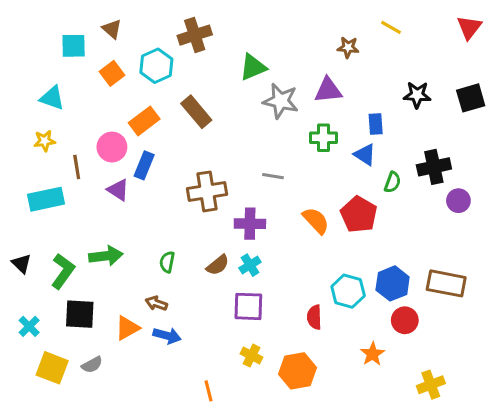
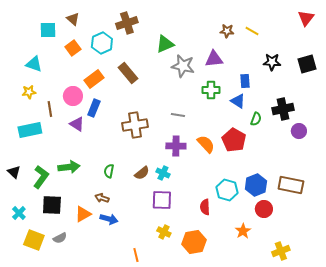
yellow line: (391, 27) -> (252, 31), moved
purple cross: (250, 224) -> (176, 146), moved
cyan cross: (250, 265) -> (163, 173), turned -32

